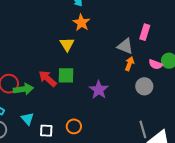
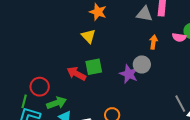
gray triangle: (125, 46) -> (144, 14), moved
gray circle: (144, 86) -> (142, 64), moved
green arrow: (23, 89) -> (56, 103), moved

